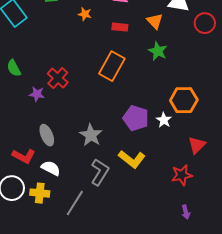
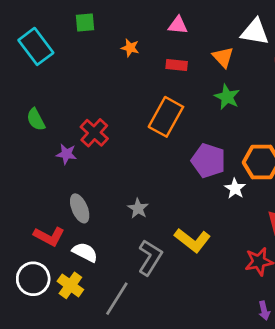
purple pentagon: (136, 118) -> (208, 161), moved
gray star: (91, 135) -> (138, 208), size x0.7
yellow cross: (40, 193) -> (70, 285), turned 30

